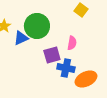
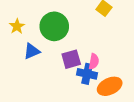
blue triangle: (21, 38) -> (32, 51), moved
pink semicircle: (72, 43) -> (94, 61), moved

